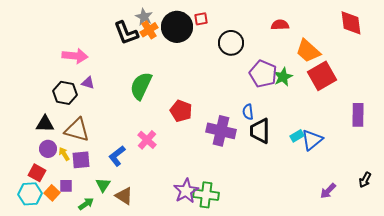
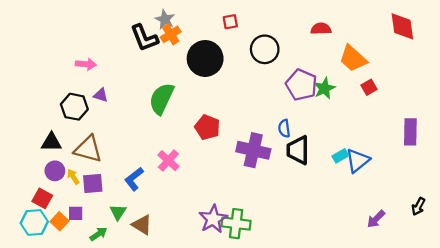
black circle: (177, 27) -> (205, 58), moved
pink arrow: (75, 56) -> (86, 64), size x0.7
red square: (322, 76) -> (369, 87), size x0.5

